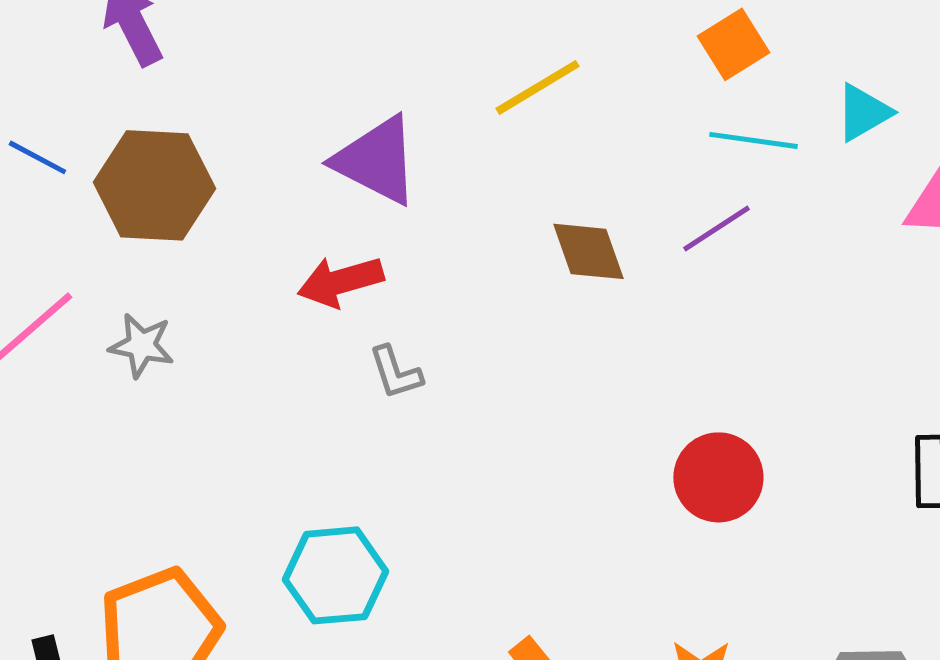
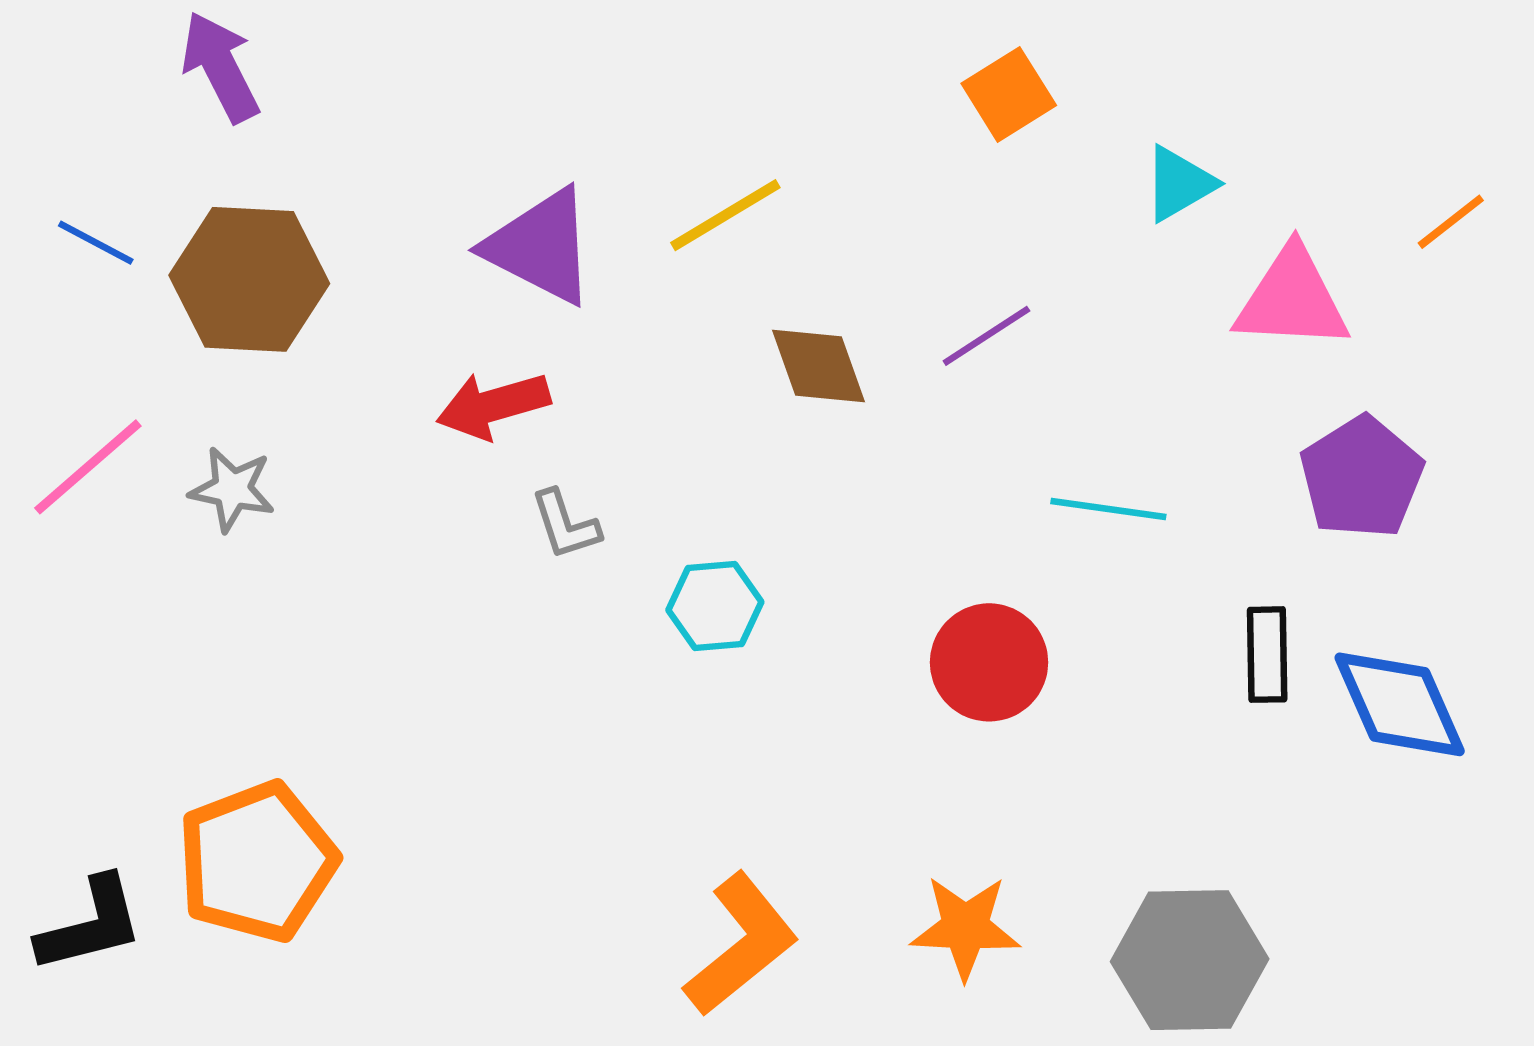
yellow line: (537, 87) -> (725, 215), moved
cyan line: (753, 140) -> (1108, 509), moved
cyan hexagon: (335, 575) -> (715, 606), moved, size x0.7

